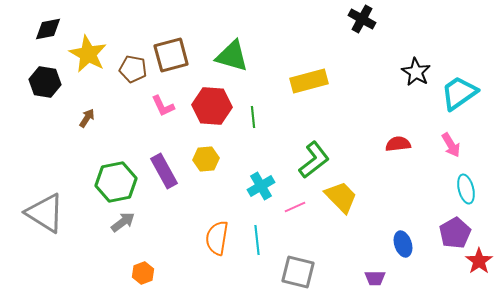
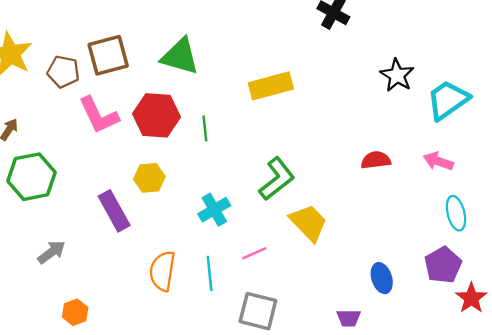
pink L-shape: (163, 106) -> (99, 115), size x1.5
pink arrow: (451, 145) -> (438, 161), turned 140
purple rectangle: (164, 171) -> (114, 211), moved
green hexagon: (116, 182) -> (31, 177), moved
pink line: (295, 207) -> (254, 253), moved

